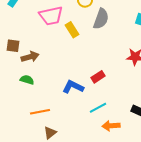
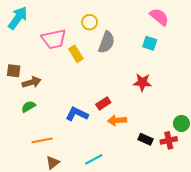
green semicircle: (27, 80) -> (28, 107), turned -48
cyan line: (98, 108) -> (94, 159), moved
orange arrow: (111, 126) -> (117, 120), moved

